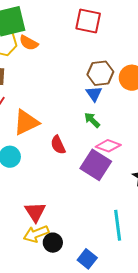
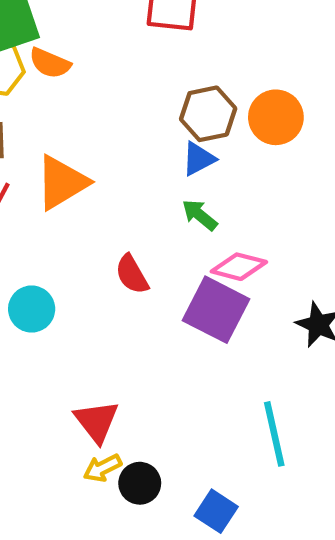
blue triangle: (94, 94) -> (199, 159), turned 42
orange triangle: (26, 122) -> (62, 182), moved
yellow arrow: (36, 234) -> (102, 468), size x0.7

